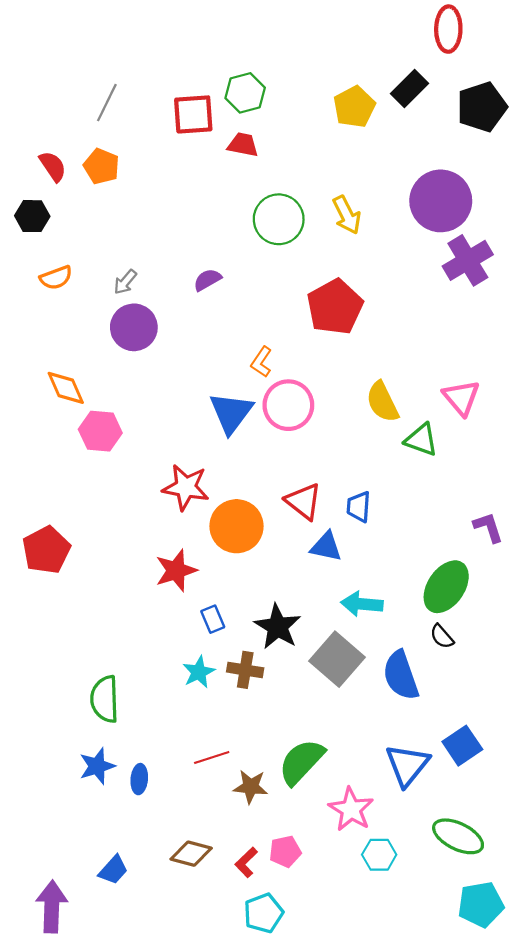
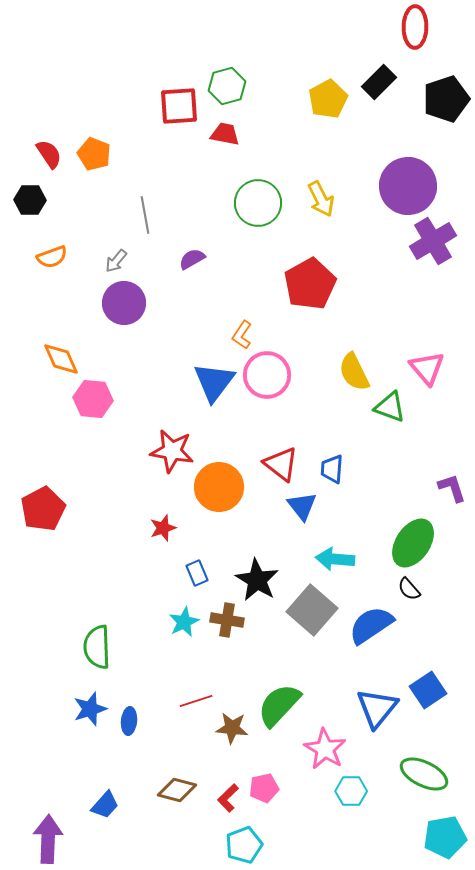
gray line: (107, 103) -> (145, 215), moved, turned -36
blue triangle: (326, 547) -> (302, 506), turned 40
red star: (176, 571) -> (163, 528), size x0.7
blue semicircle: (401, 675) -> (371, 625), turned 75

